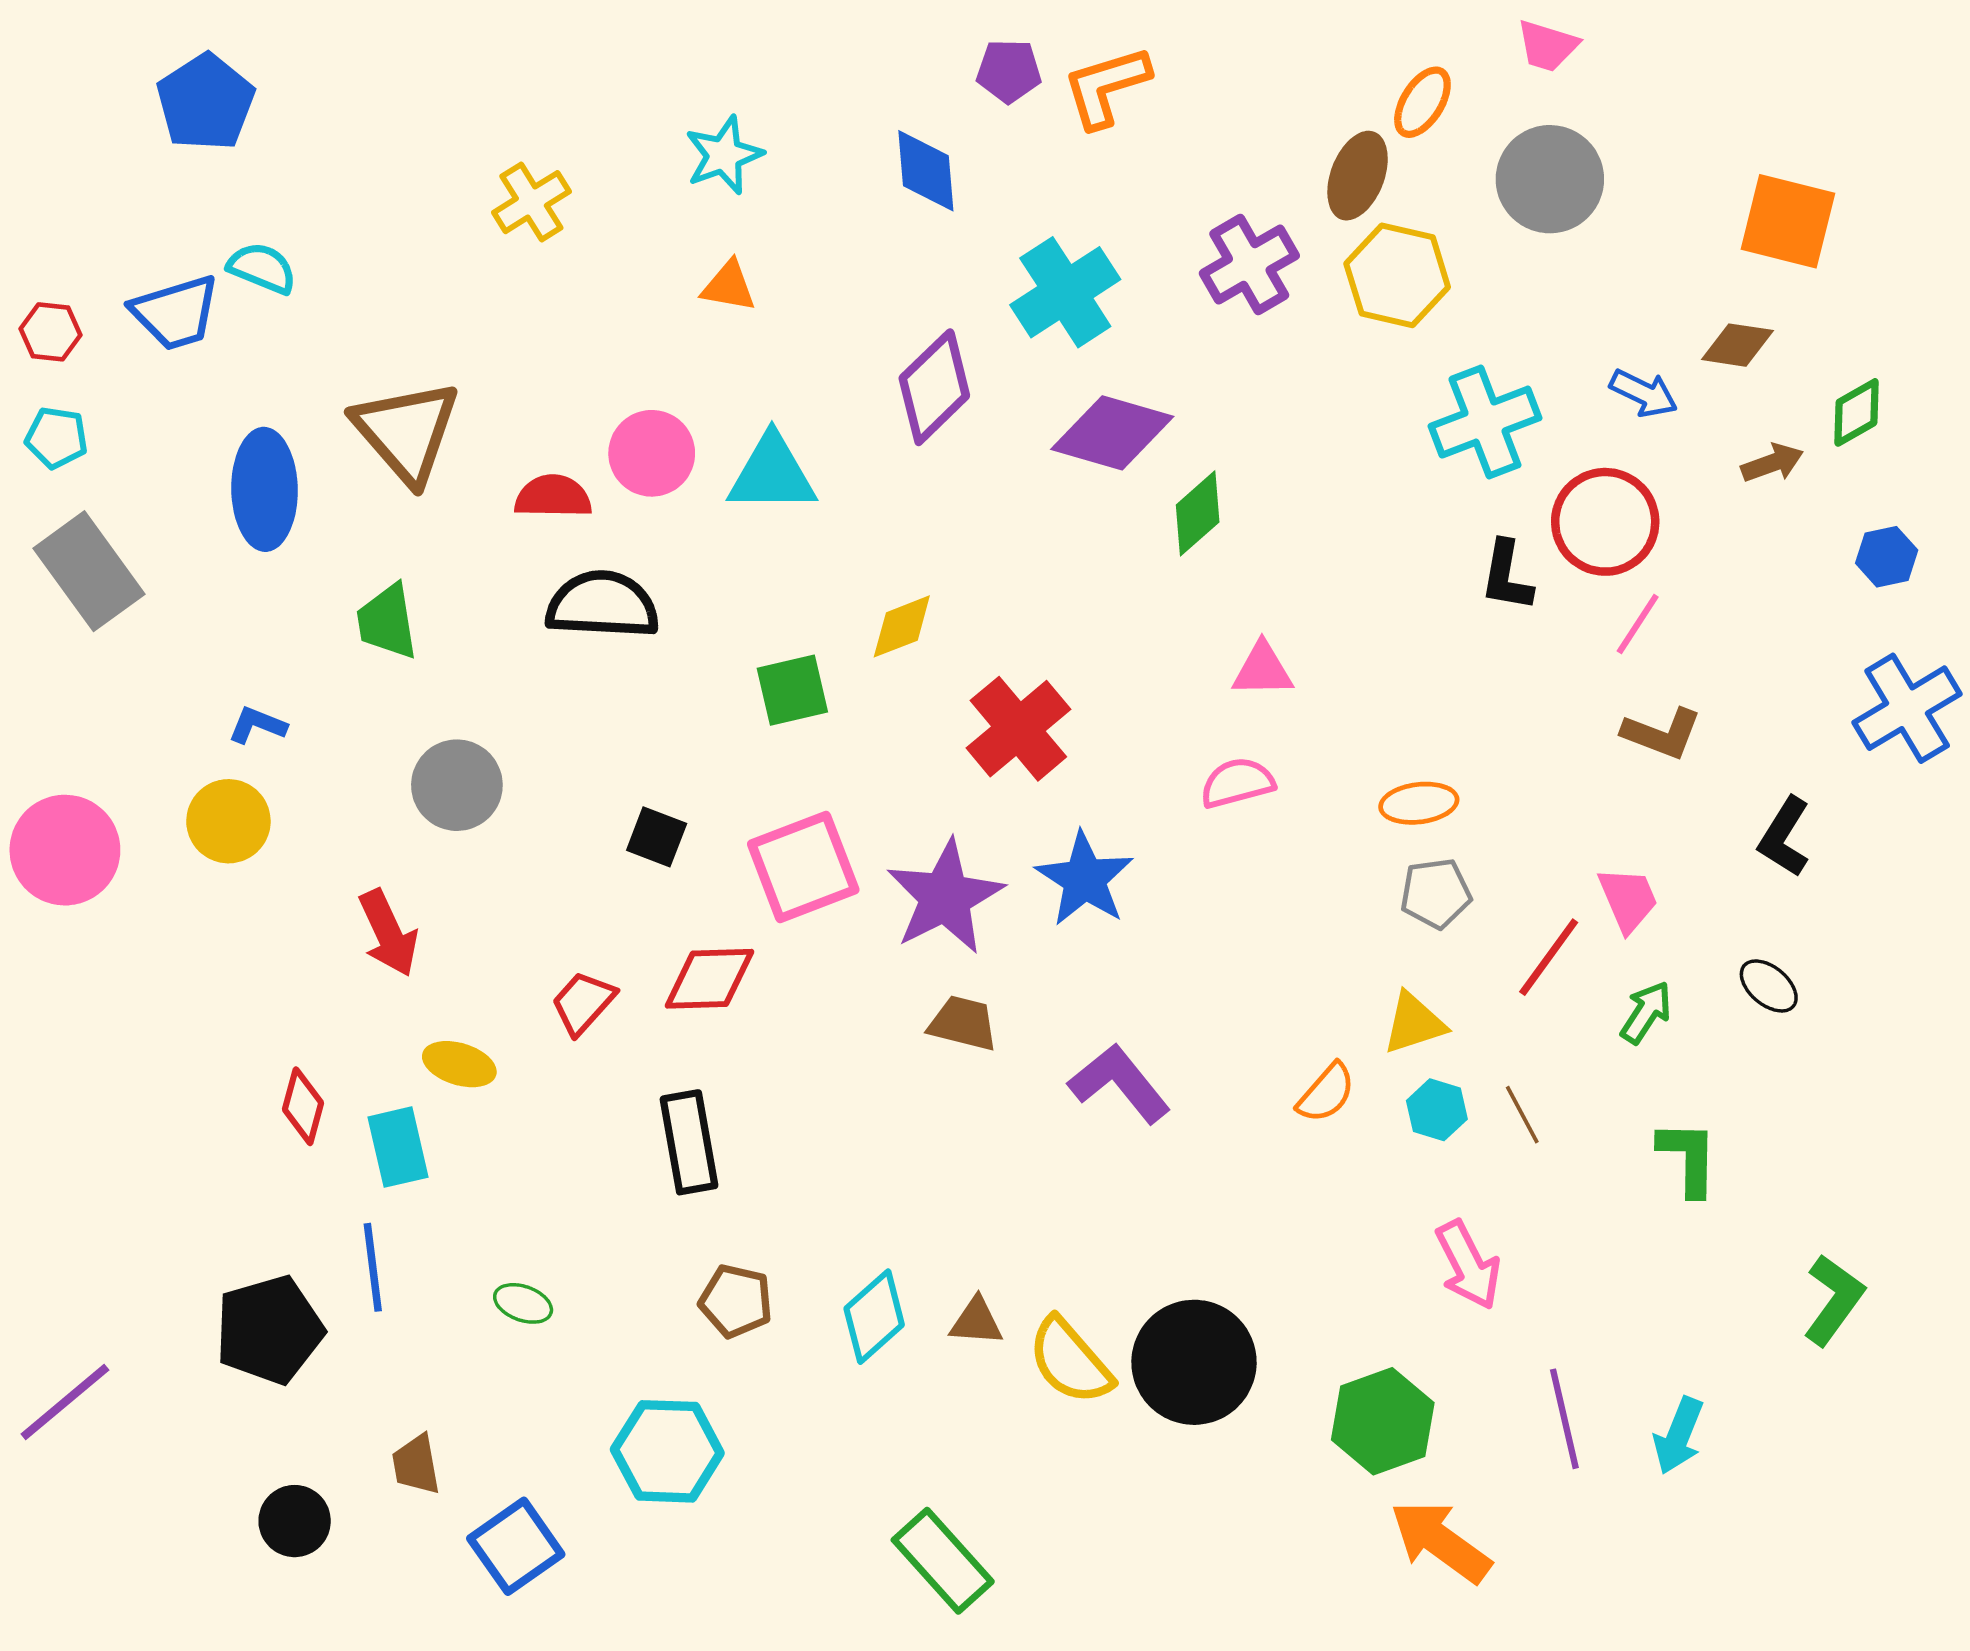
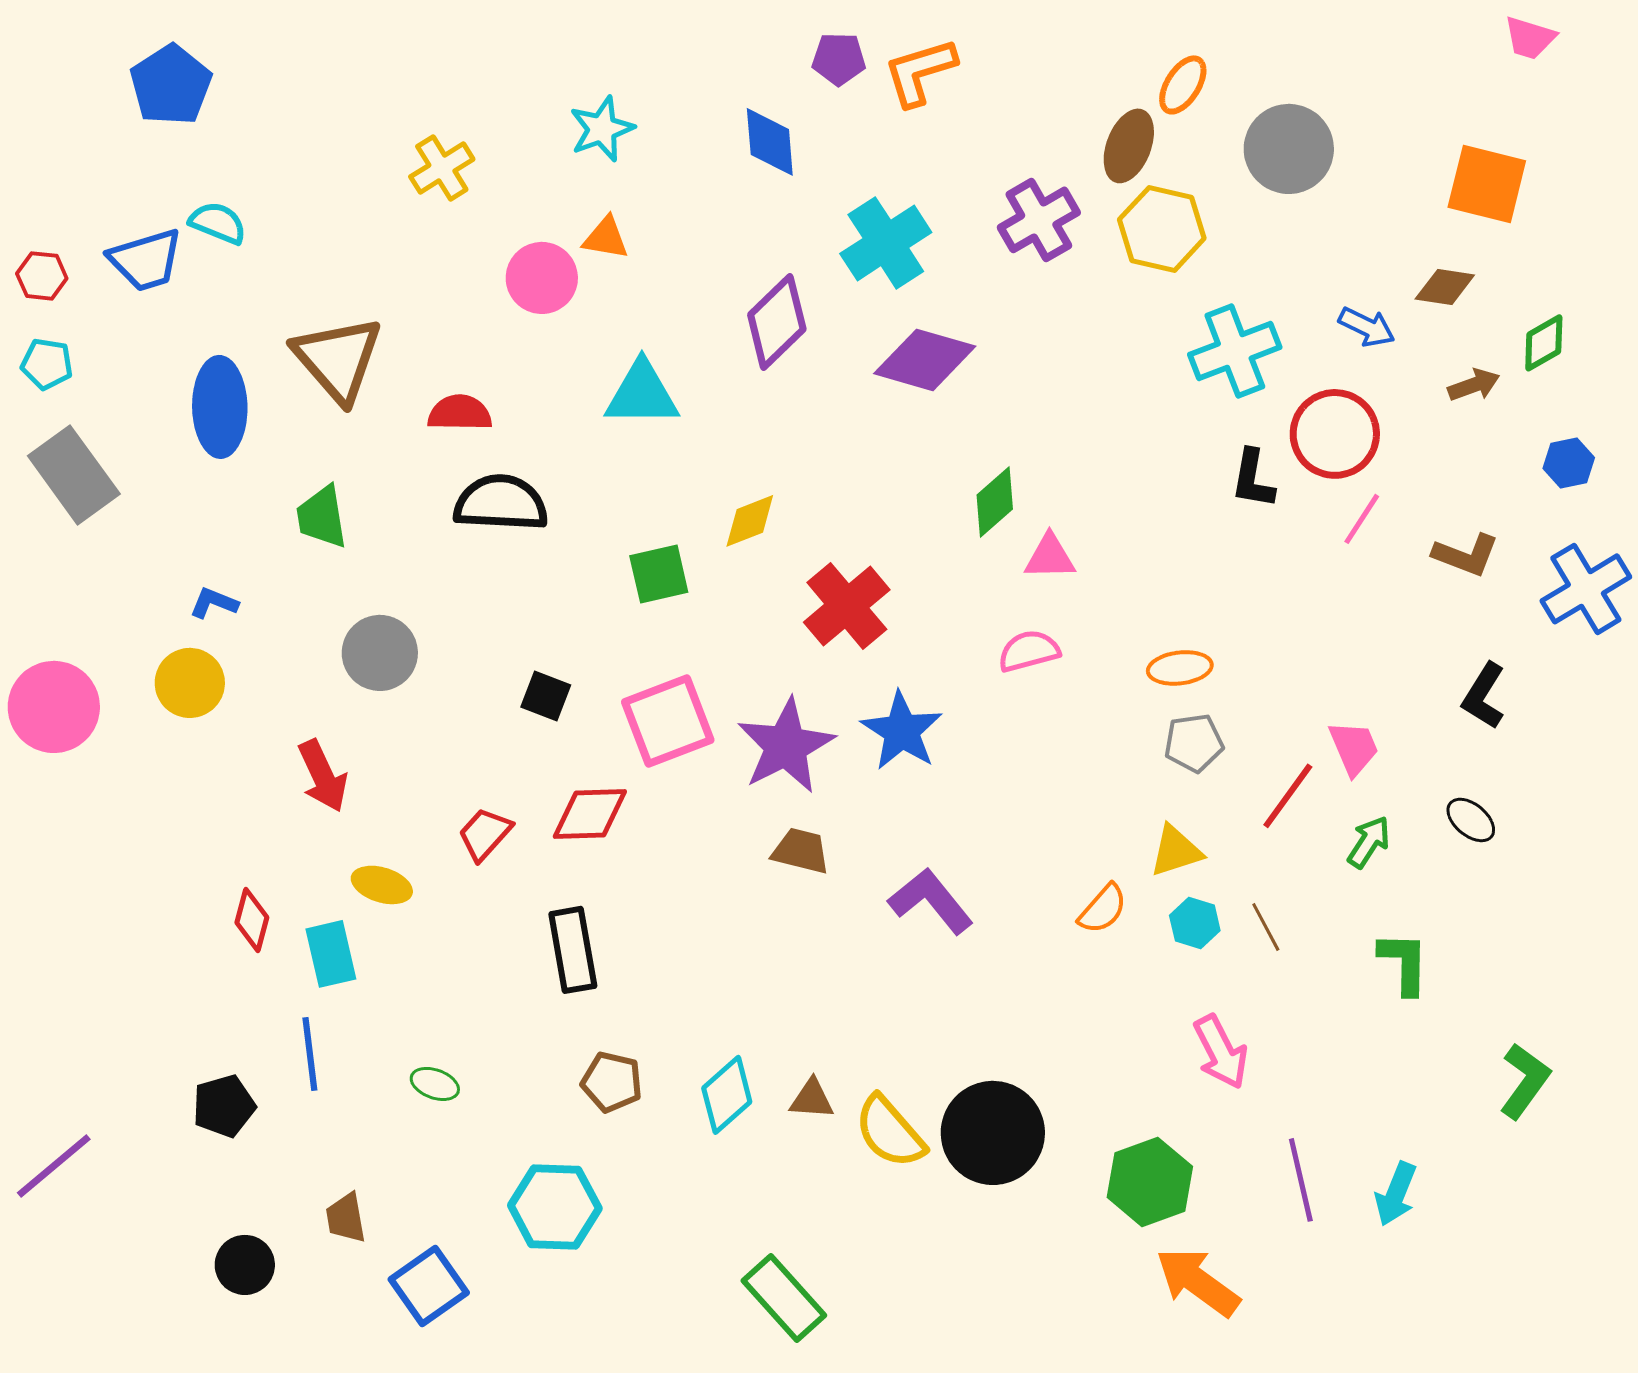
pink trapezoid: (1547, 46) -> (1530, 38), moved
pink circle: (652, 453) -> (542, 278), moved
green diamond: (1198, 513) -> (995, 502), moved
brown L-shape: (1662, 733) -> (1466, 555), moved
black pentagon: (269, 1330) -> (224, 1106), size x0.7

